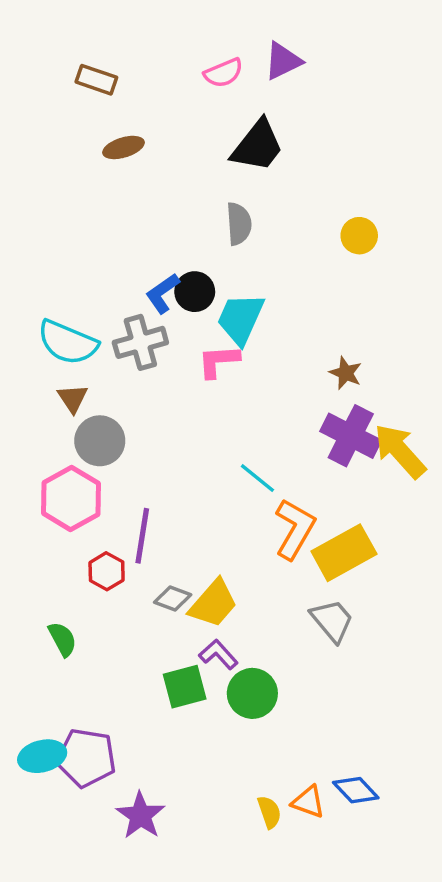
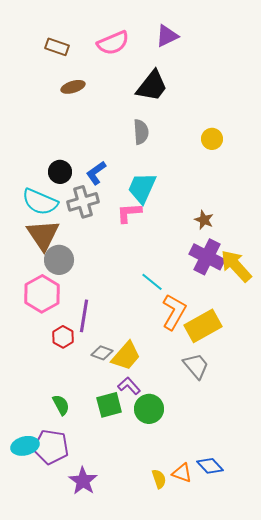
pink semicircle: (224, 73) -> (113, 43), moved, size x1.4
black circle: (195, 292) -> (60, 172), moved
brown triangle: (73, 398) -> (43, 235), size x1.8
green semicircle: (62, 639) -> (61, 405), moved

